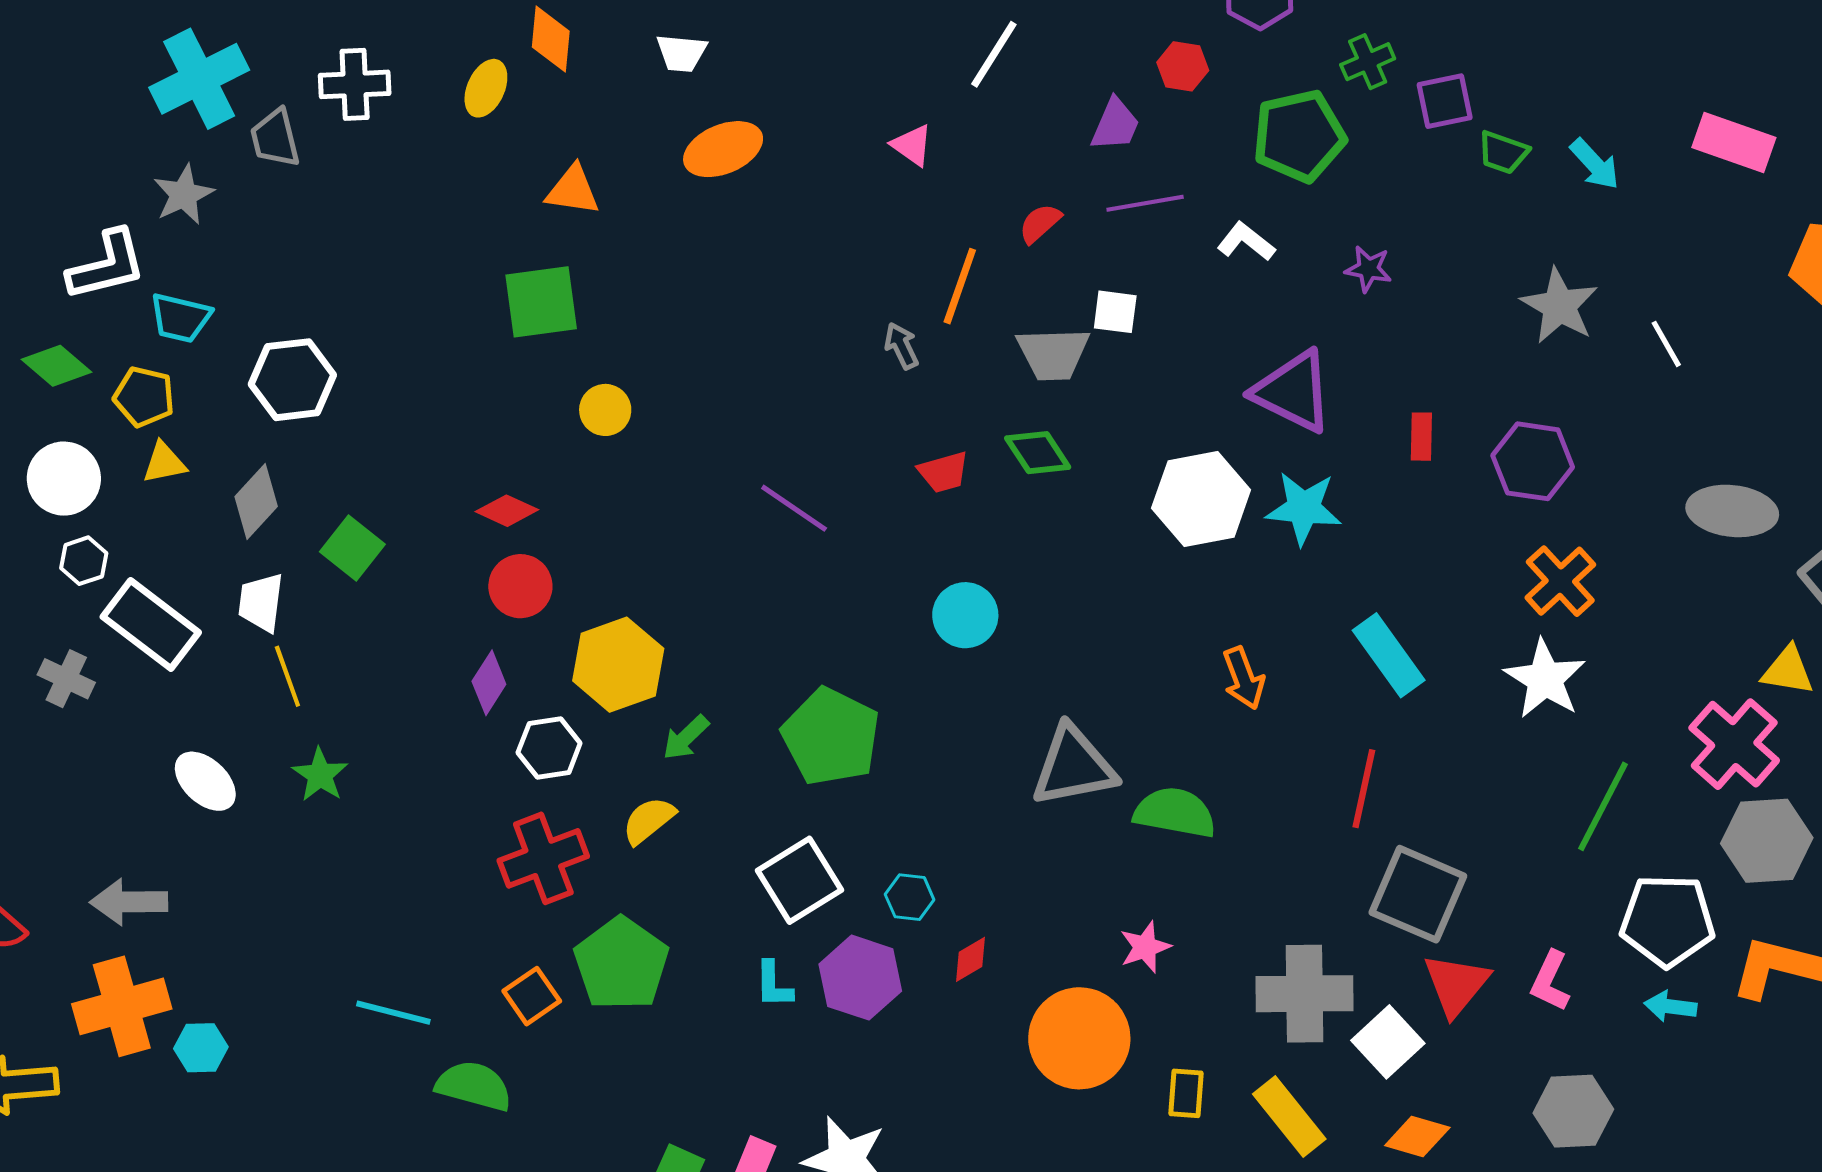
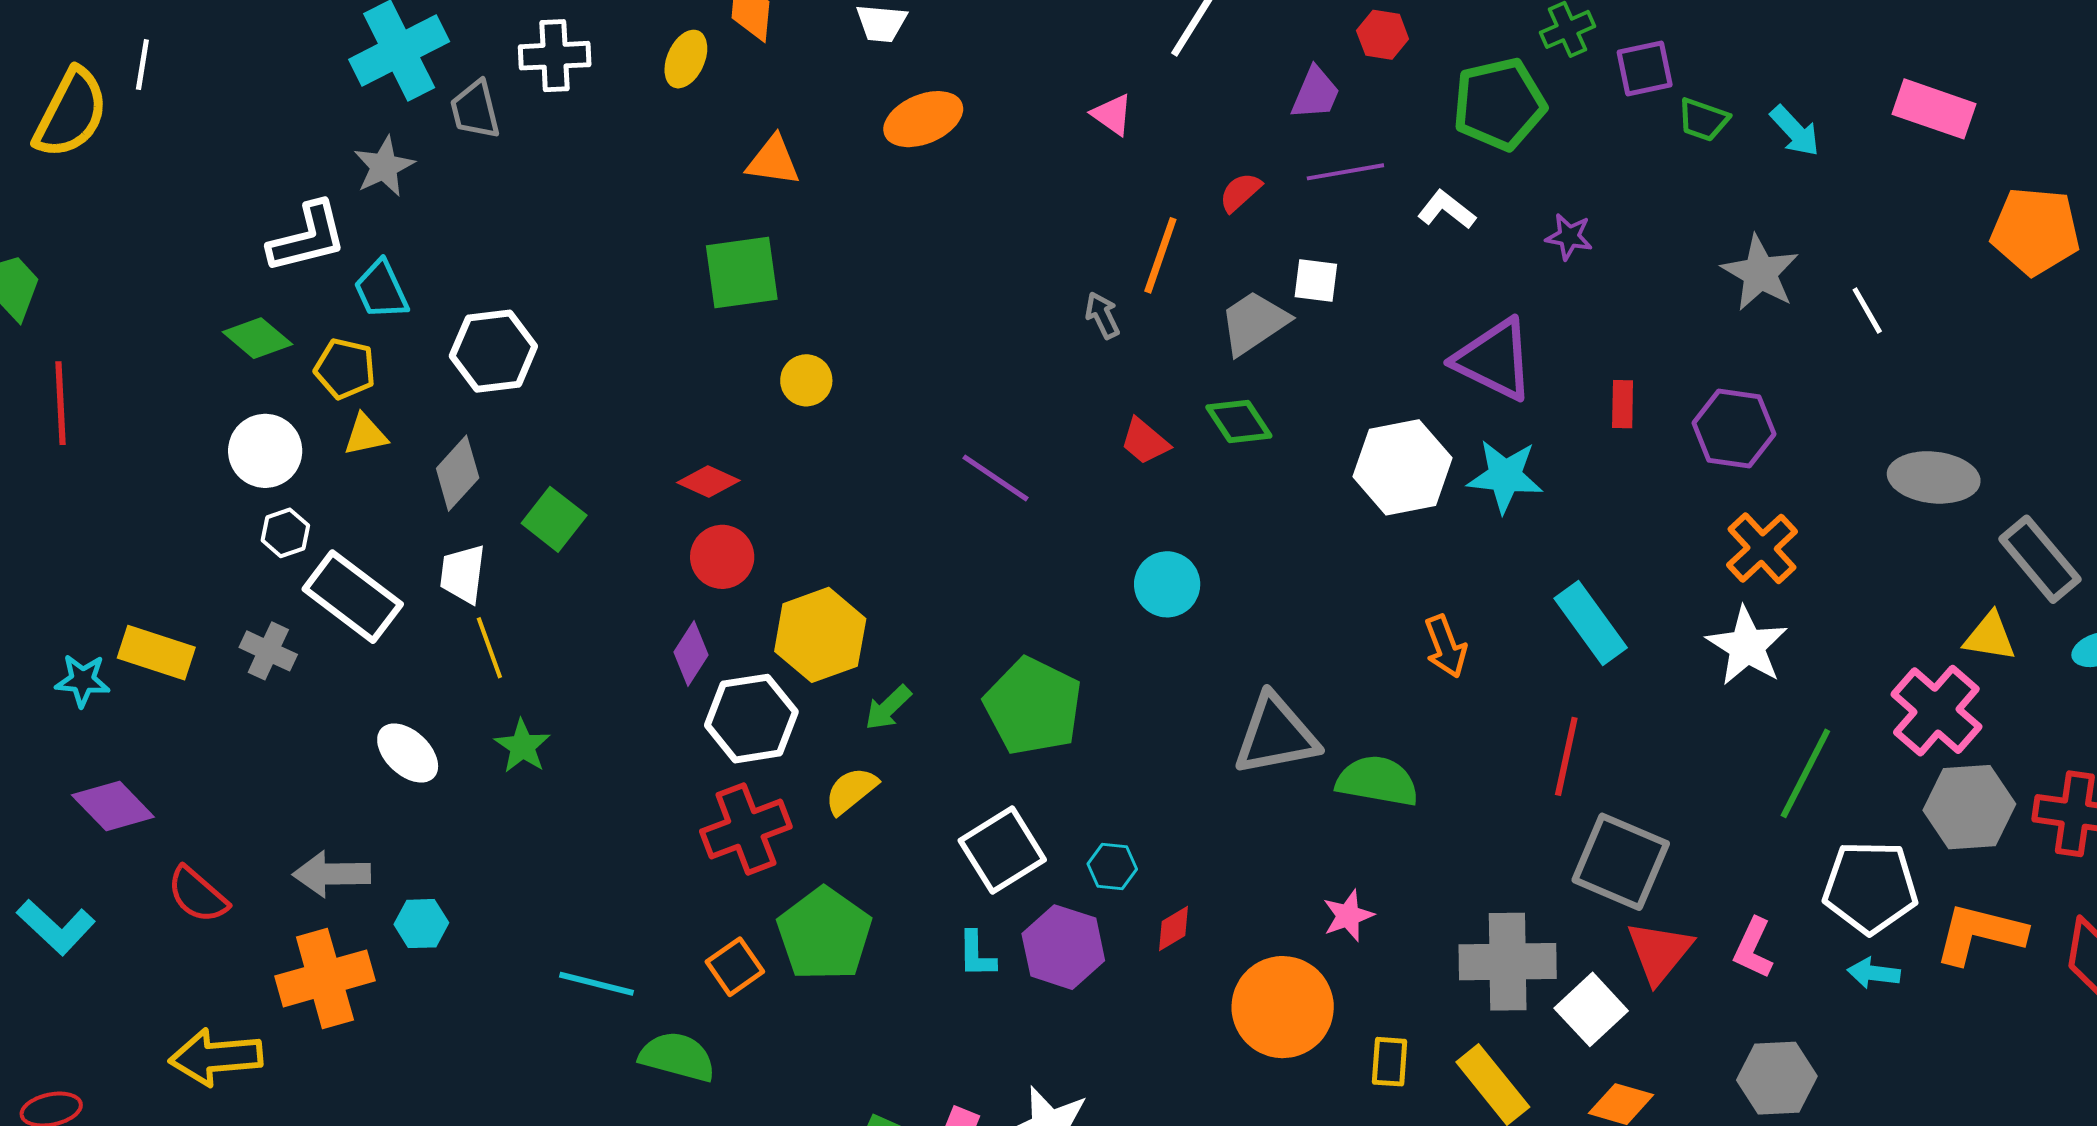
cyan trapezoid: (180, 318) -> (381, 290), turned 52
gray trapezoid: (1053, 354) -> (1254, 323), turned 148
red trapezoid: (944, 472) -> (1145, 441), turned 56
white hexagon: (549, 748) -> (751, 719), size x1.4
cyan hexagon: (201, 1048) -> (421, 924), moved

